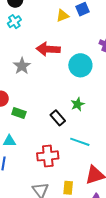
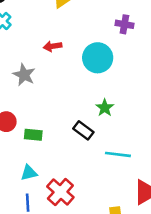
red arrow: (48, 49) -> (53, 46), size x0.6
red cross: (48, 156) -> (60, 192), moved, turned -30

